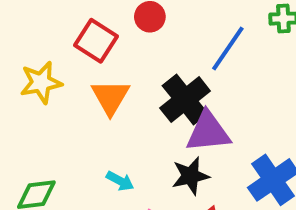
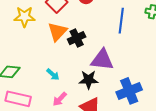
blue line: (228, 49) -> (121, 21), turned -40
black cross: (185, 100) -> (77, 38), moved, size x0.7

